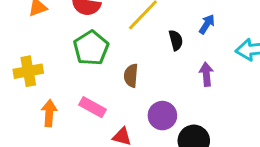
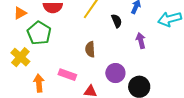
green pentagon: (91, 48) -> (39, 33), moved
yellow cross: (28, 71) -> (20, 57), turned -30

